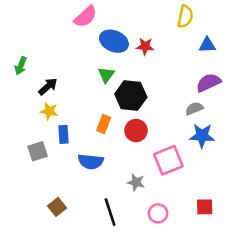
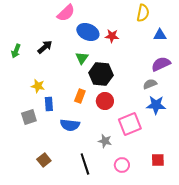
black arrow: (48, 86) -> (45, 47), moved

